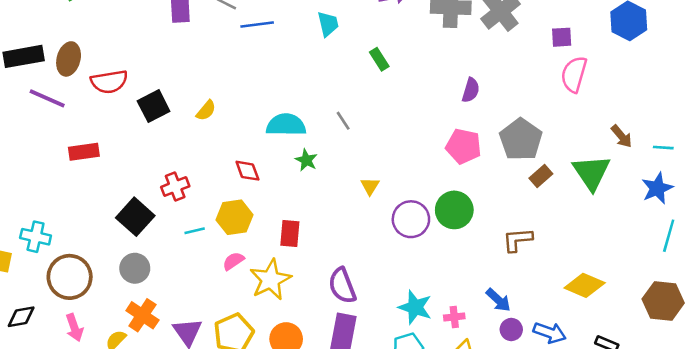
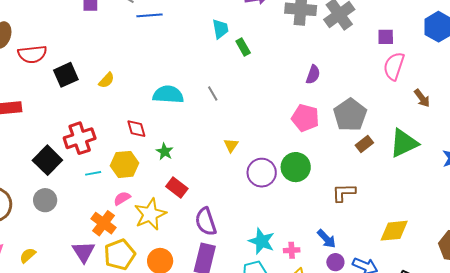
cyan trapezoid: (328, 24) -> (220, 29), moved
brown arrow: (622, 136) -> (422, 98), moved
green star: (306, 160) -> (165, 152), moved
green triangle: (591, 172) -> (404, 143), turned 36
red cross: (175, 187) -> (80, 138), size x1.4
red rectangle: (290, 234) -> (177, 188), moved, turned -60
yellow diamond: (585, 285) -> (394, 231), turned -32
orange cross: (142, 315) -> (104, 223), moved

